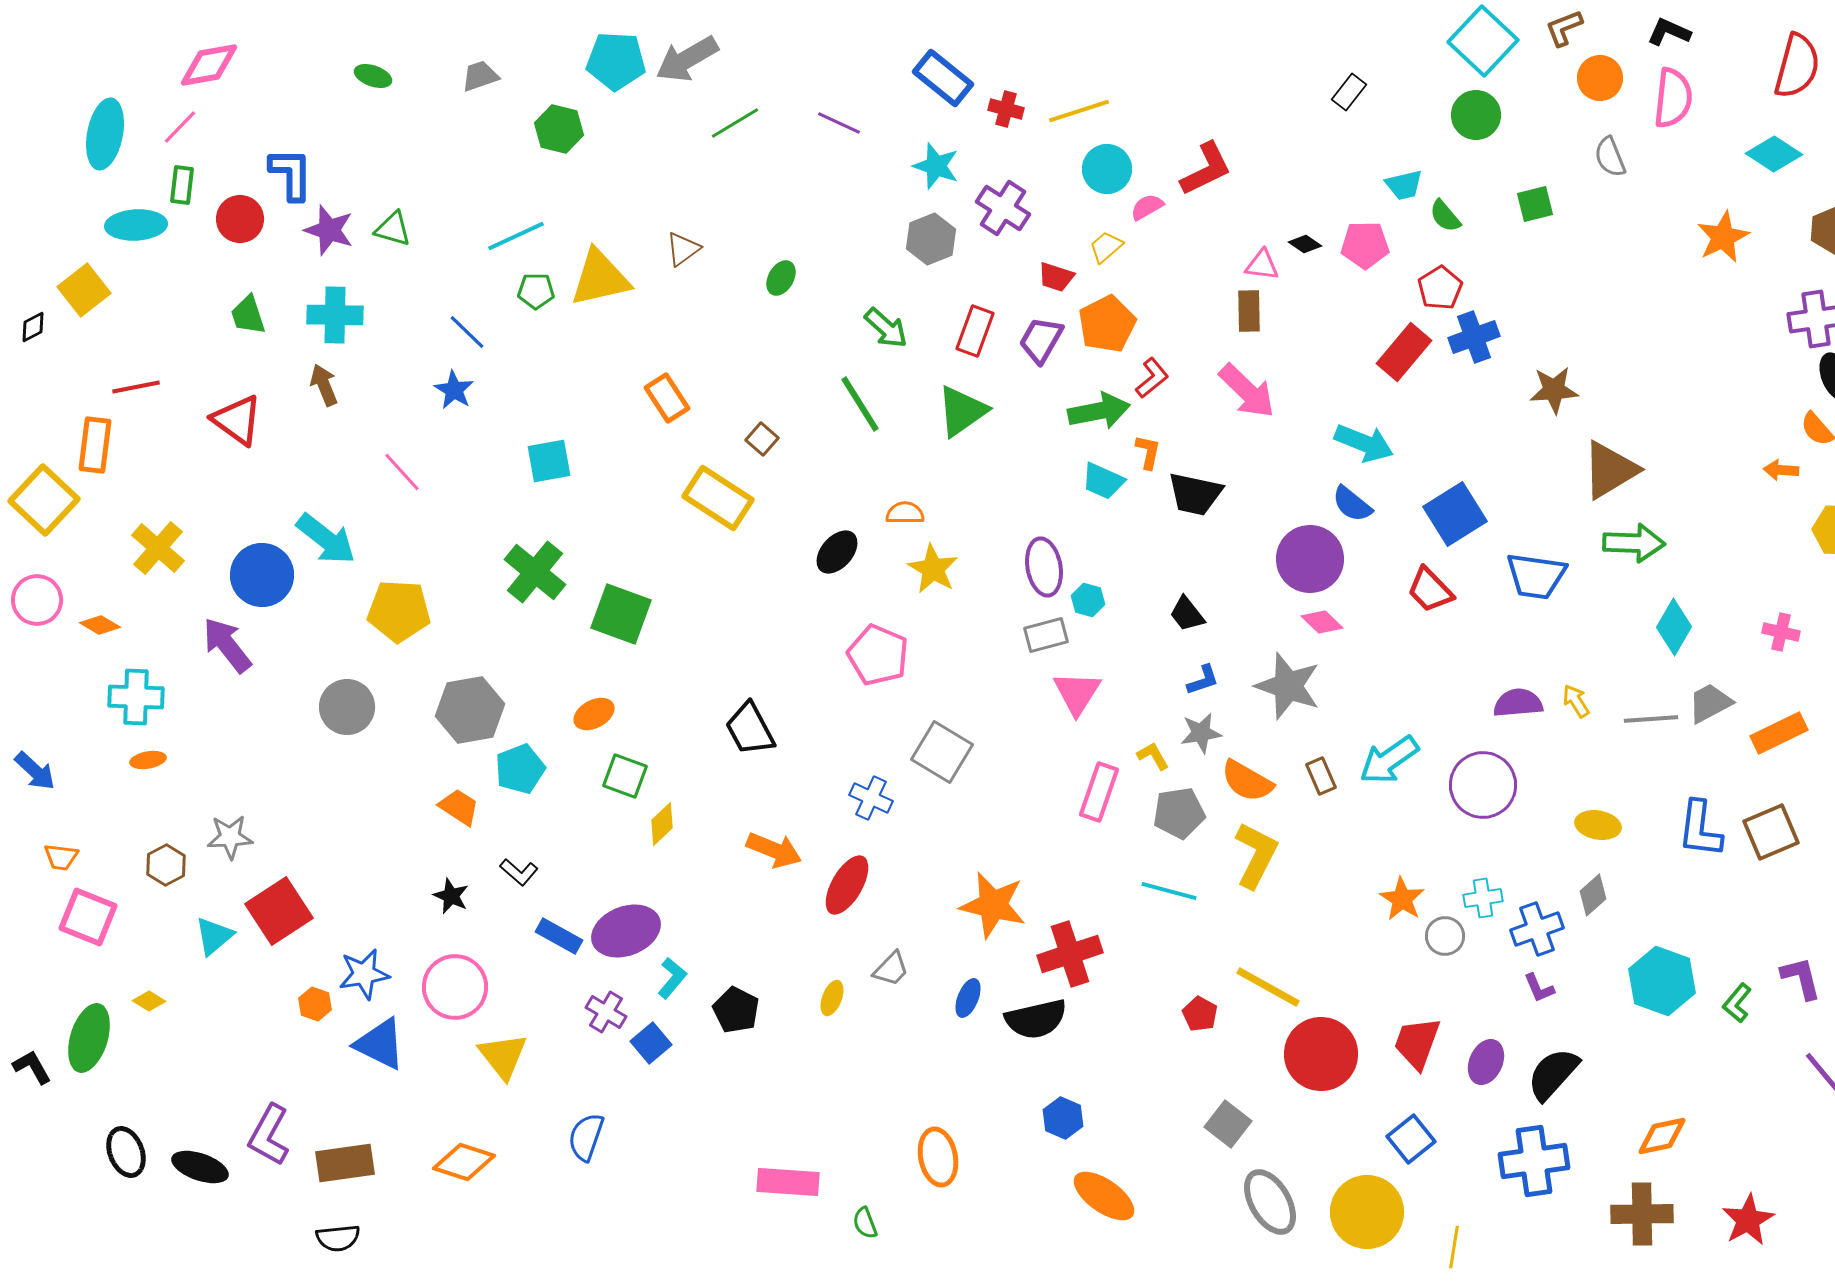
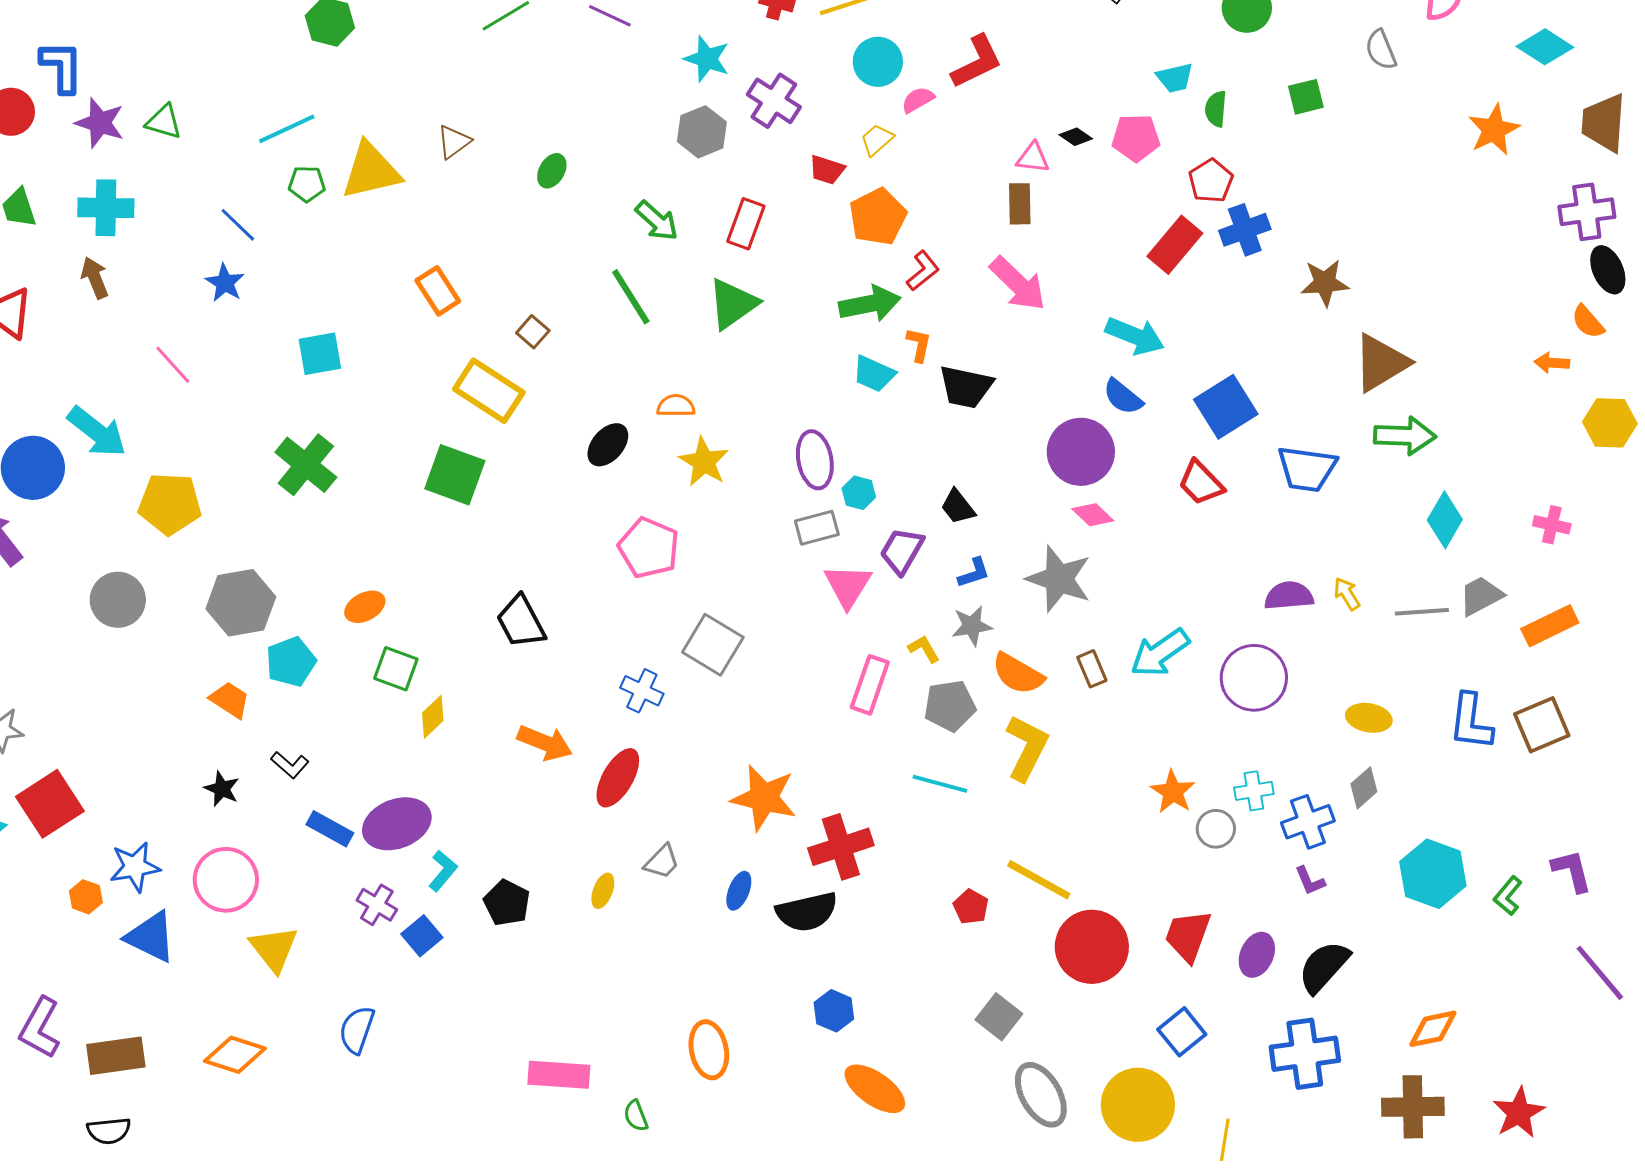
green semicircle: (1445, 216) -> (1216, 109), turned 45
purple trapezoid: (1041, 340) -> (902, 551), moved
green square: (621, 614) -> (455, 475), moved

